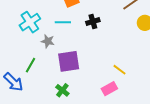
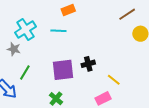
black cross: (93, 22) -> (88, 64), moved
gray star: (48, 41) -> (14, 49), moved

